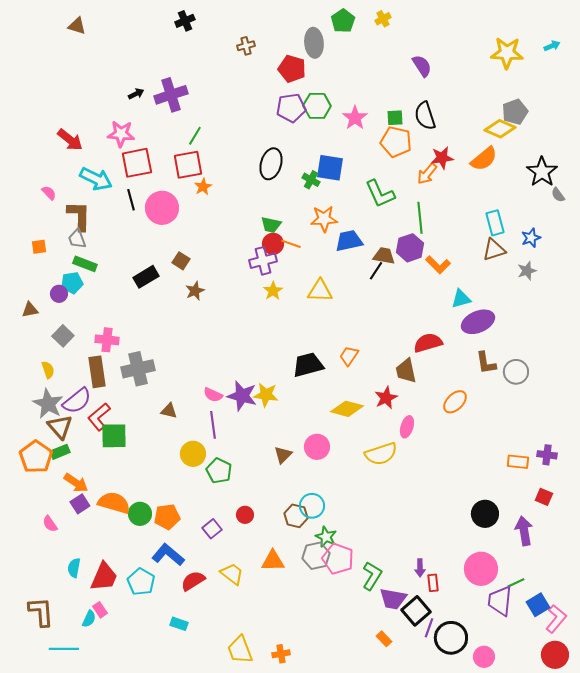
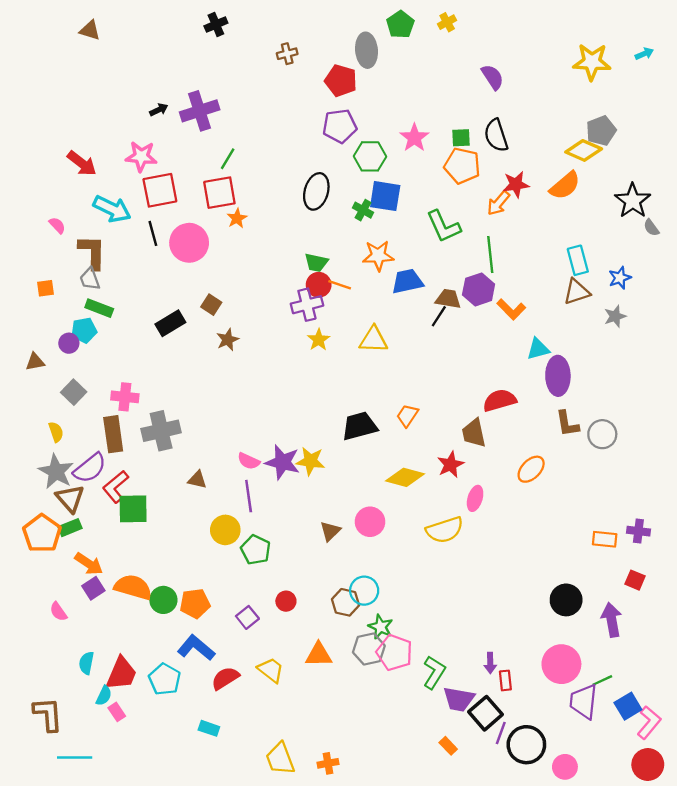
green hexagon: (317, 106) -> (370, 156), moved
purple ellipse: (478, 322) -> (558, 376), turned -68
cyan semicircle: (89, 619) -> (104, 696), moved

